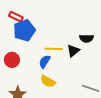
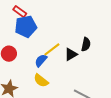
black semicircle: (86, 38) -> (86, 44), turned -88
yellow line: (54, 49) -> (52, 49), turned -48

